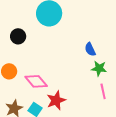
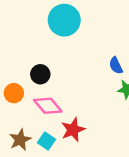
black circle: (18, 36) -> (40, 74), moved

